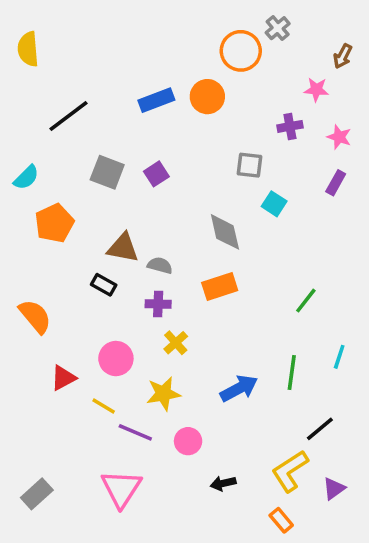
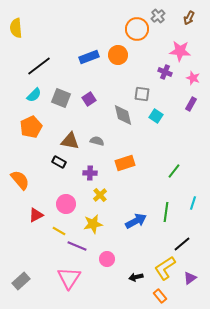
brown arrow: (343, 56) -> (189, 18), moved
pink star: (316, 90) -> (180, 51), size x1.5
purple cross: (290, 126) -> (165, 72), turned 32
cyan semicircle: (26, 177) -> (34, 95), moved
gray diamond: (225, 232) -> (123, 115), moved
gray semicircle: (160, 265) -> (97, 141), moved
pink circle: (188, 441) -> (107, 259), moved
black arrow: (223, 483) -> (136, 277), moved

